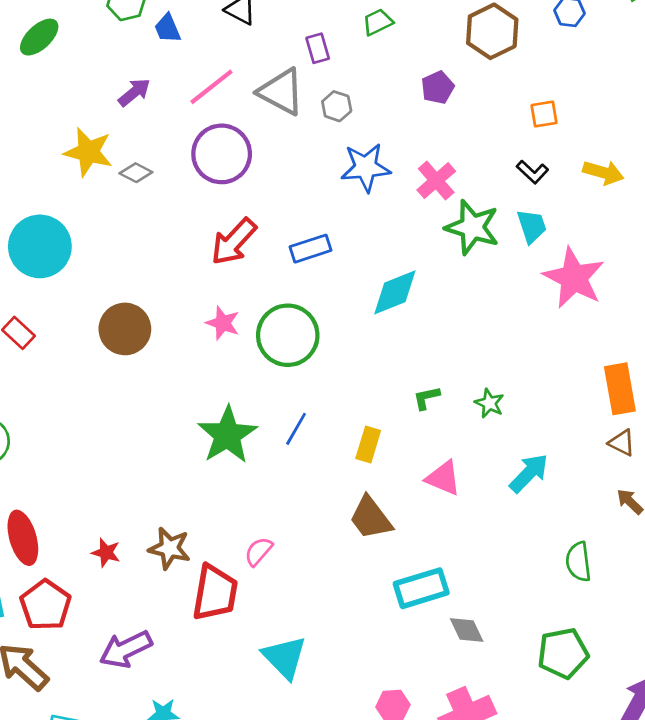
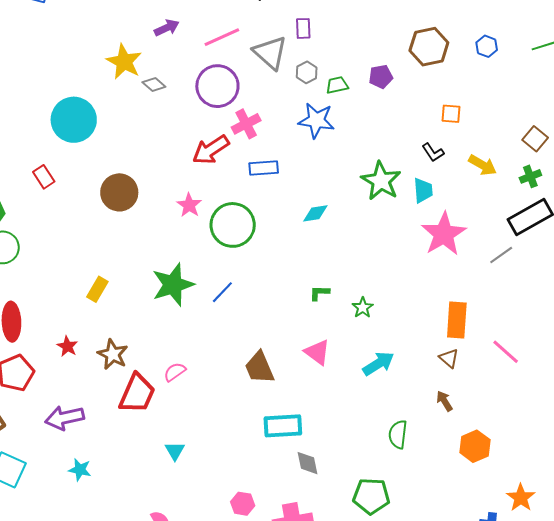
green trapezoid: (378, 22) -> (337, 85), moved
pink cross: (436, 181) -> (246, 124), moved
cyan diamond: (395, 292) -> (315, 213), size x0.7
yellow rectangle: (368, 445) -> (97, 289), moved
cyan triangle: (285, 657) -> (175, 451), size x0.6

